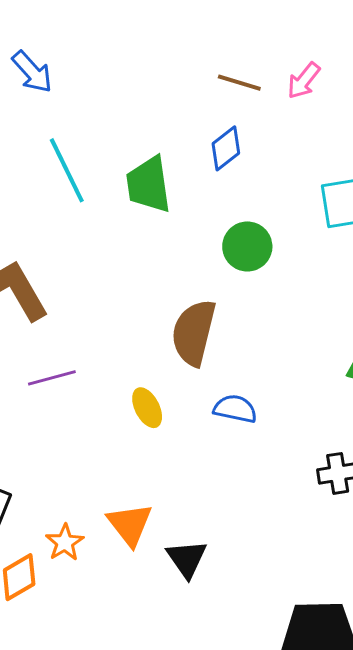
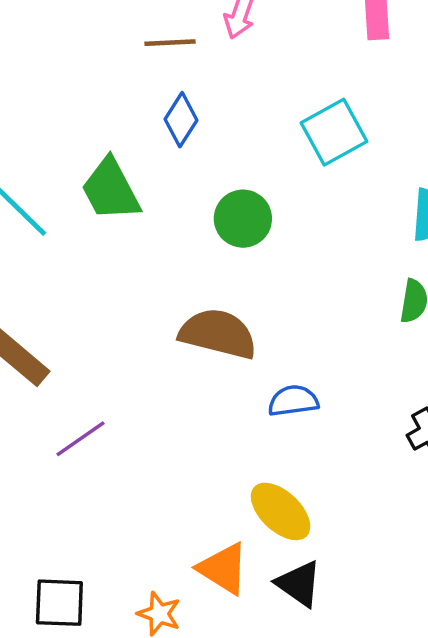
brown semicircle: (194, 333) -> (218, 334), turned 110
yellow ellipse: (147, 408) -> (281, 511), moved, size x1.4

